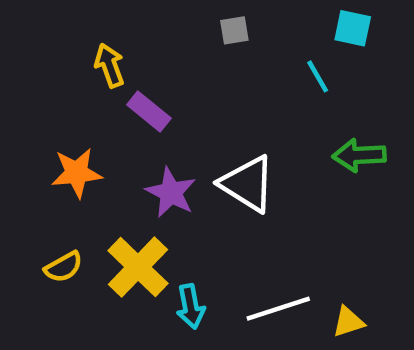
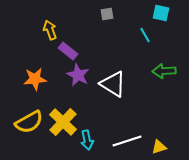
purple star: (171, 193) -> (78, 75), moved
yellow semicircle: (64, 267) -> (29, 122), size x1.6

